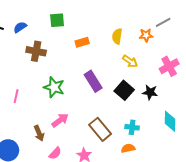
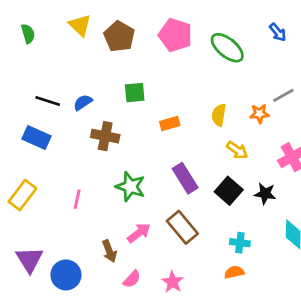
brown rectangle: (100, 129) -> (182, 227), moved

